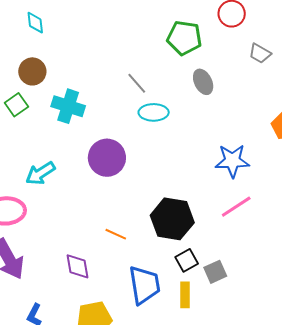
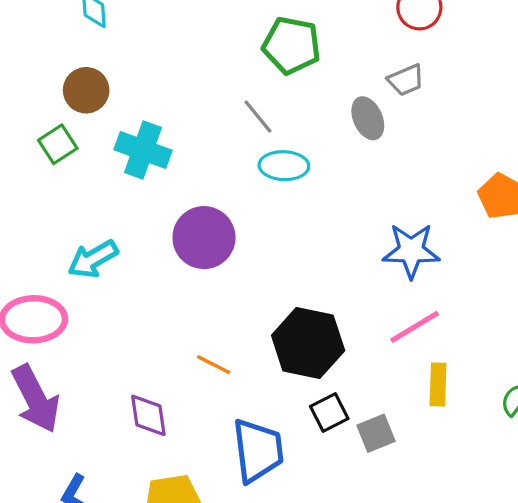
green pentagon: (184, 38) -> (291, 45), moved
gray trapezoid: (260, 53) -> (406, 80), moved, turned -55
yellow rectangle: (185, 295) -> (438, 385), moved

